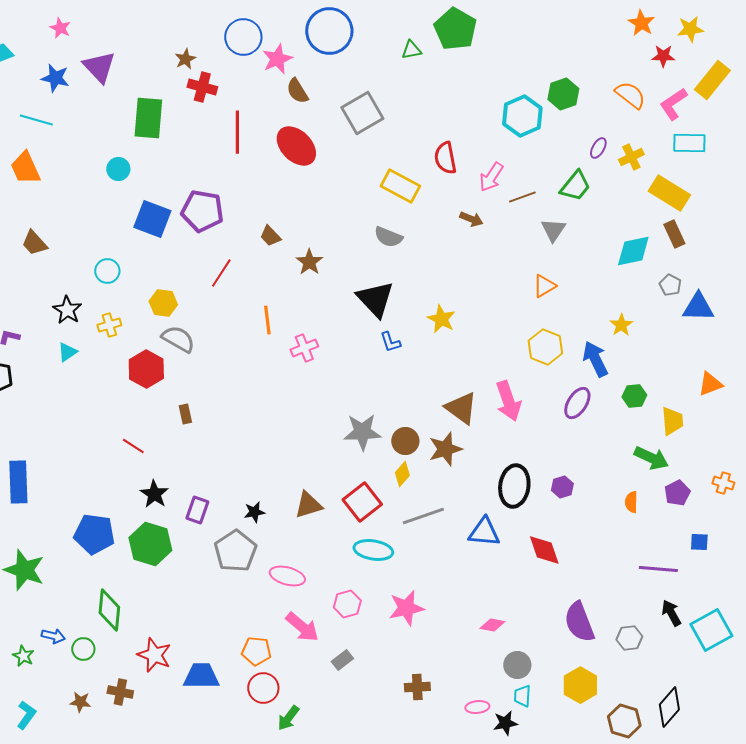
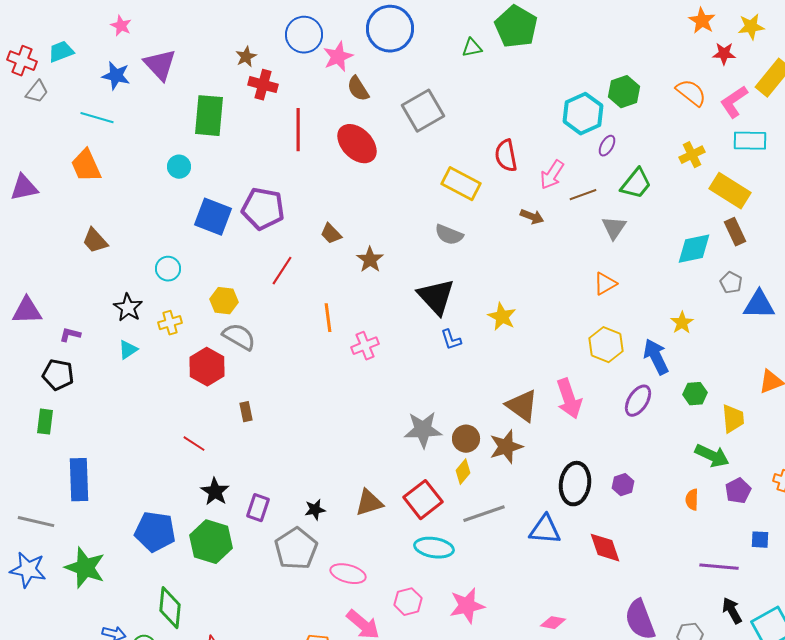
purple ellipse: (598, 148) -> (607, 146), moved

